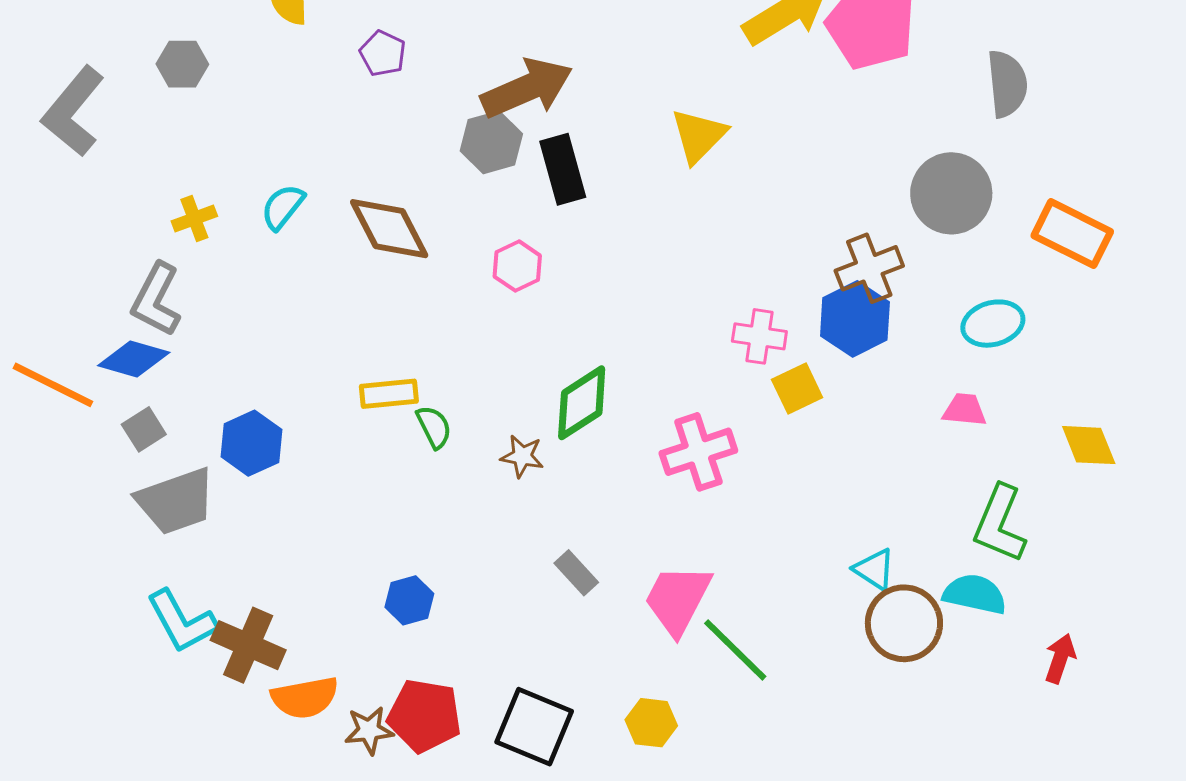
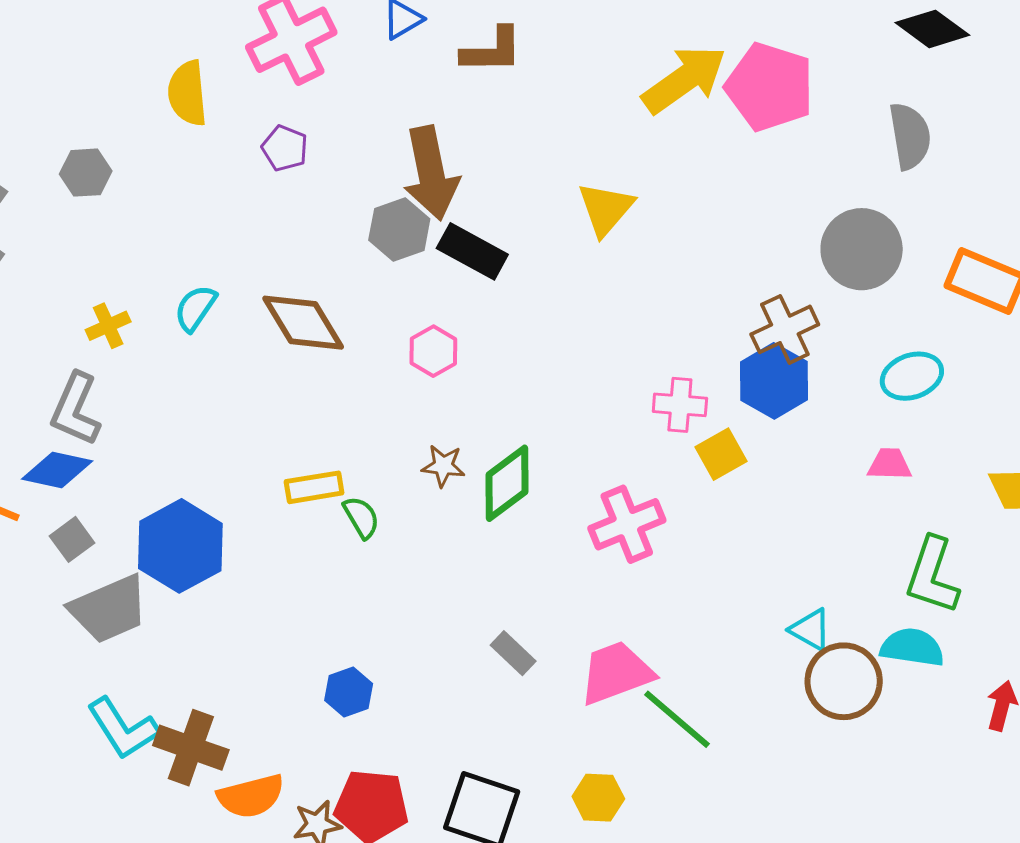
brown arrow: (527, 88) -> (431, 173), turned 106
black rectangle: (563, 169) -> (472, 251), turned -42
blue hexagon: (251, 443) -> (180, 546), size x1.4
brown star: (522, 456) -> (443, 466), moved
pink trapezoid: (678, 599) -> (616, 673), turned 46

